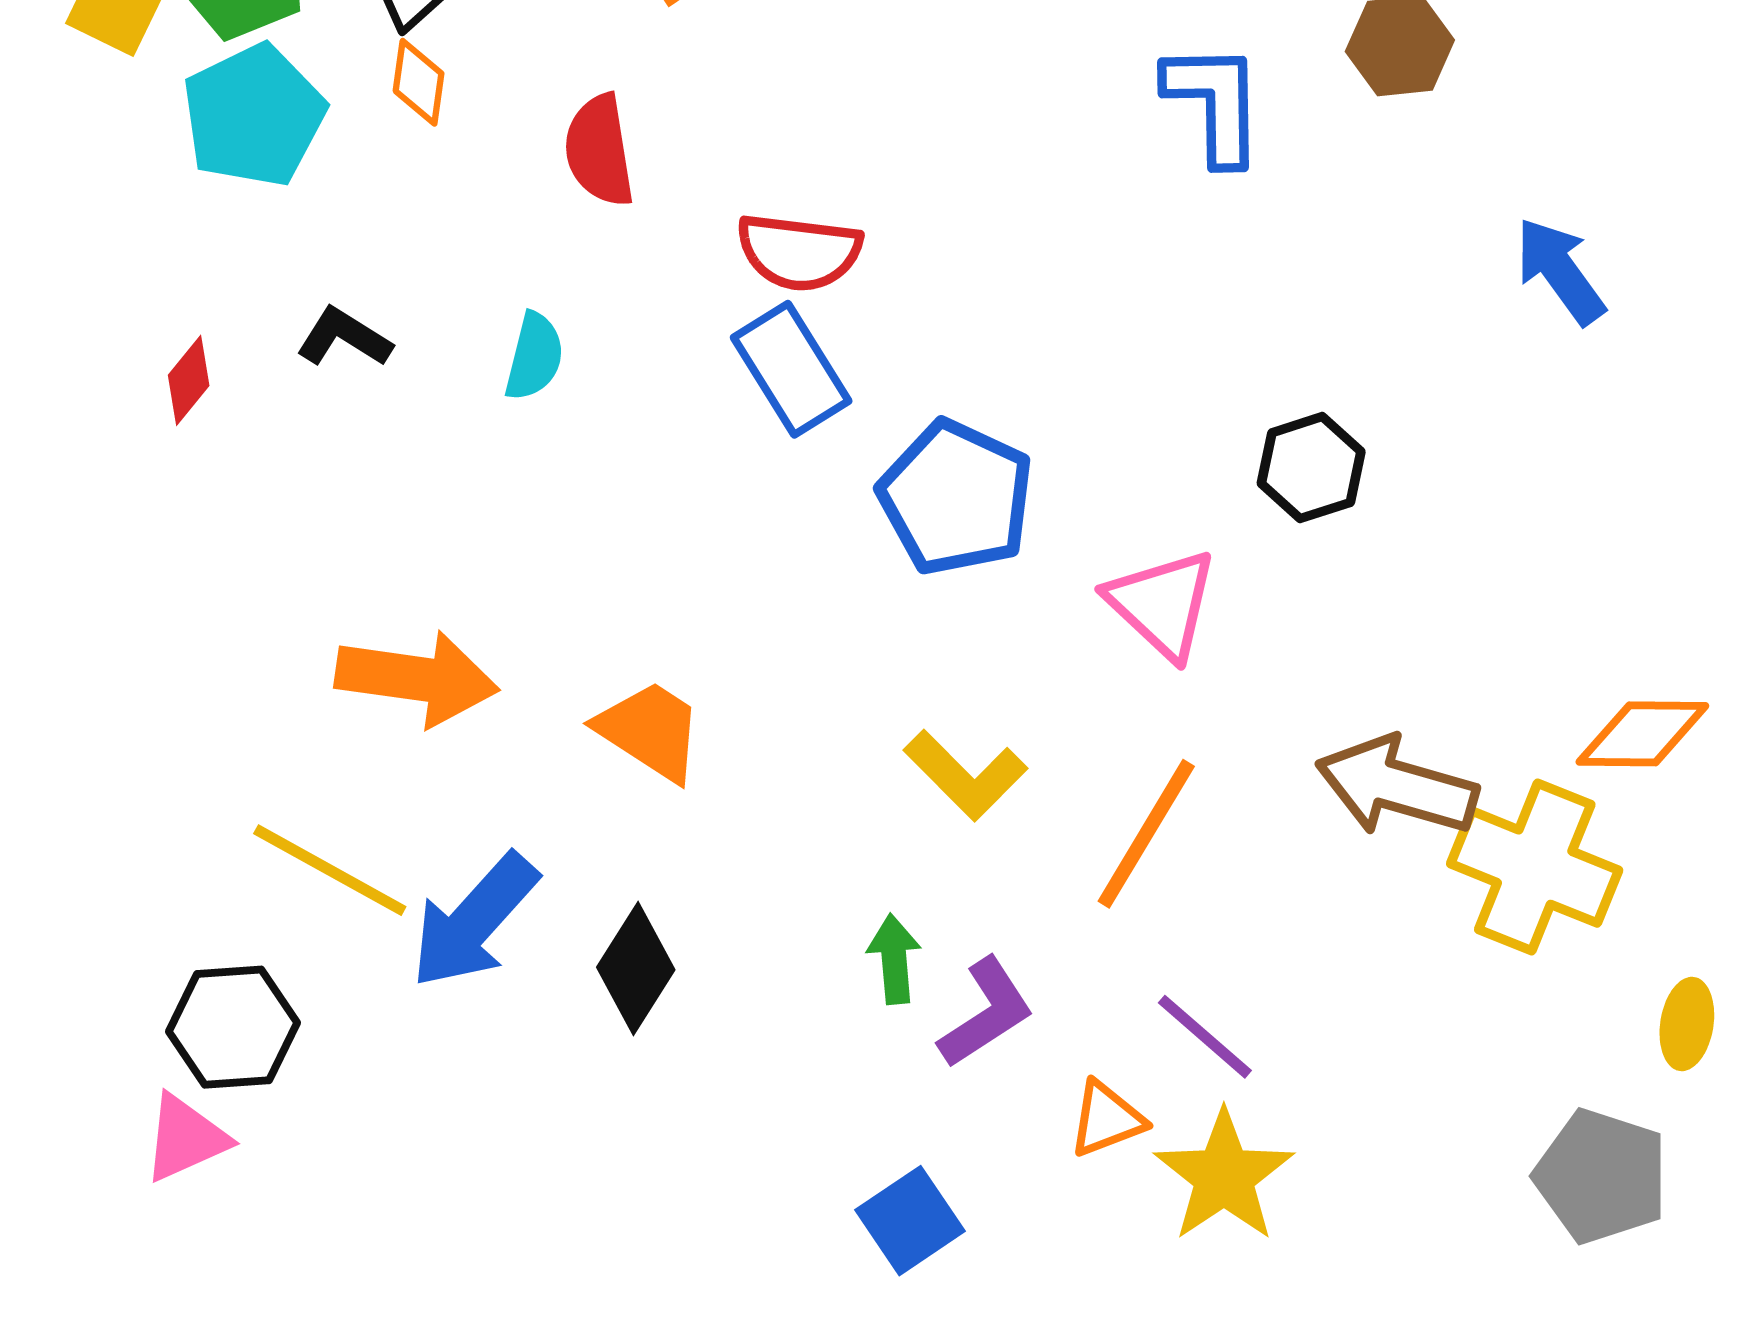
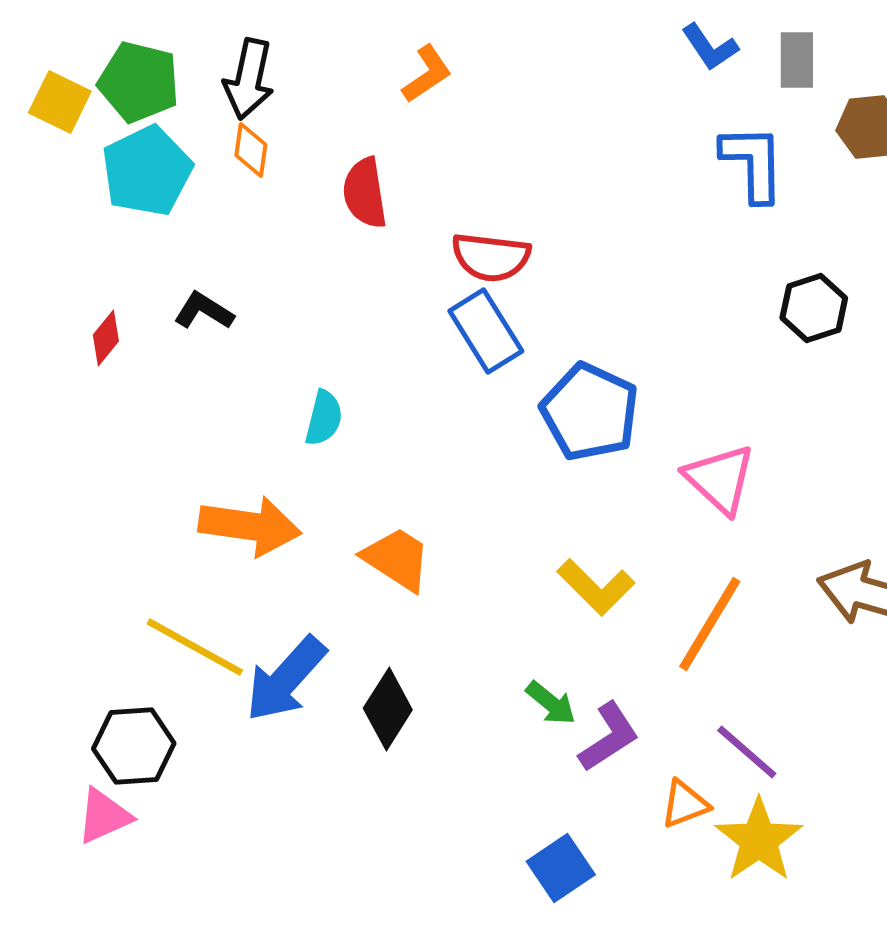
cyan semicircle: (534, 357) -> (324, 418), moved
black hexagon: (1311, 468) -> (814, 308), moved
green arrow: (894, 959) -> (551, 703), turned 134

